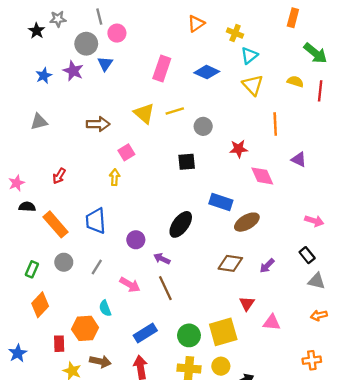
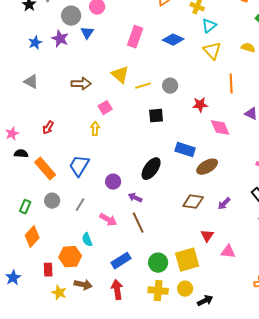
yellow line: (175, 111) -> (143, 86), moved
gray triangle: (39, 122) -> (31, 82), turned 42
blue trapezoid: (96, 221) -> (79, 166), turned 35

